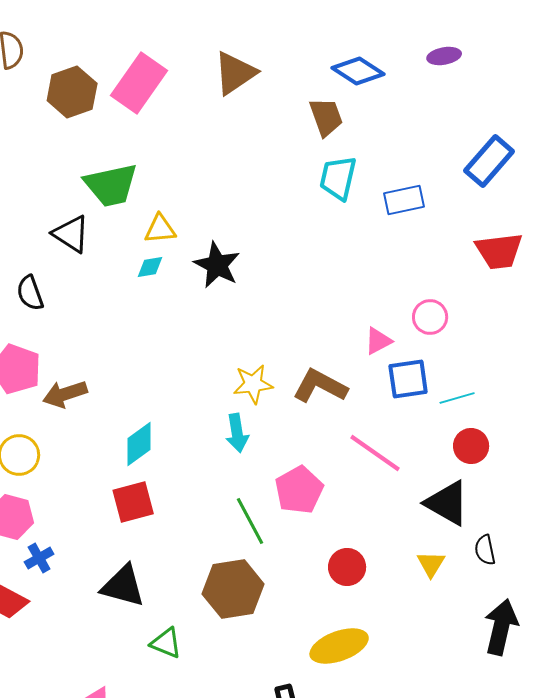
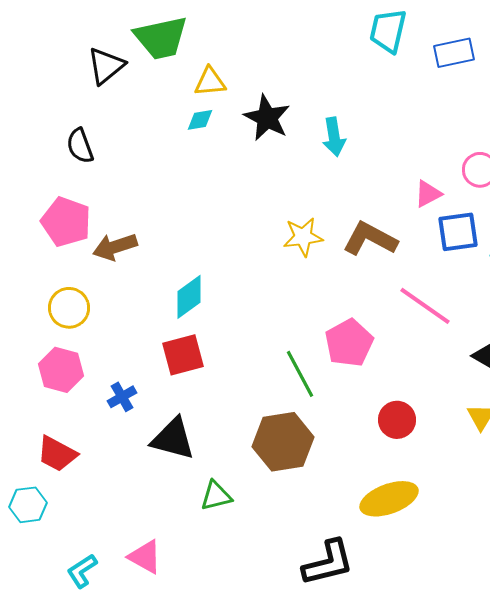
black triangle: (71, 234) -> (106, 66), moved, turned 48
cyan arrow: (237, 433) -> (334, 137), moved
blue cross: (39, 558) -> (122, 397), moved
green triangle: (166, 643) -> (216, 496), turned -36

